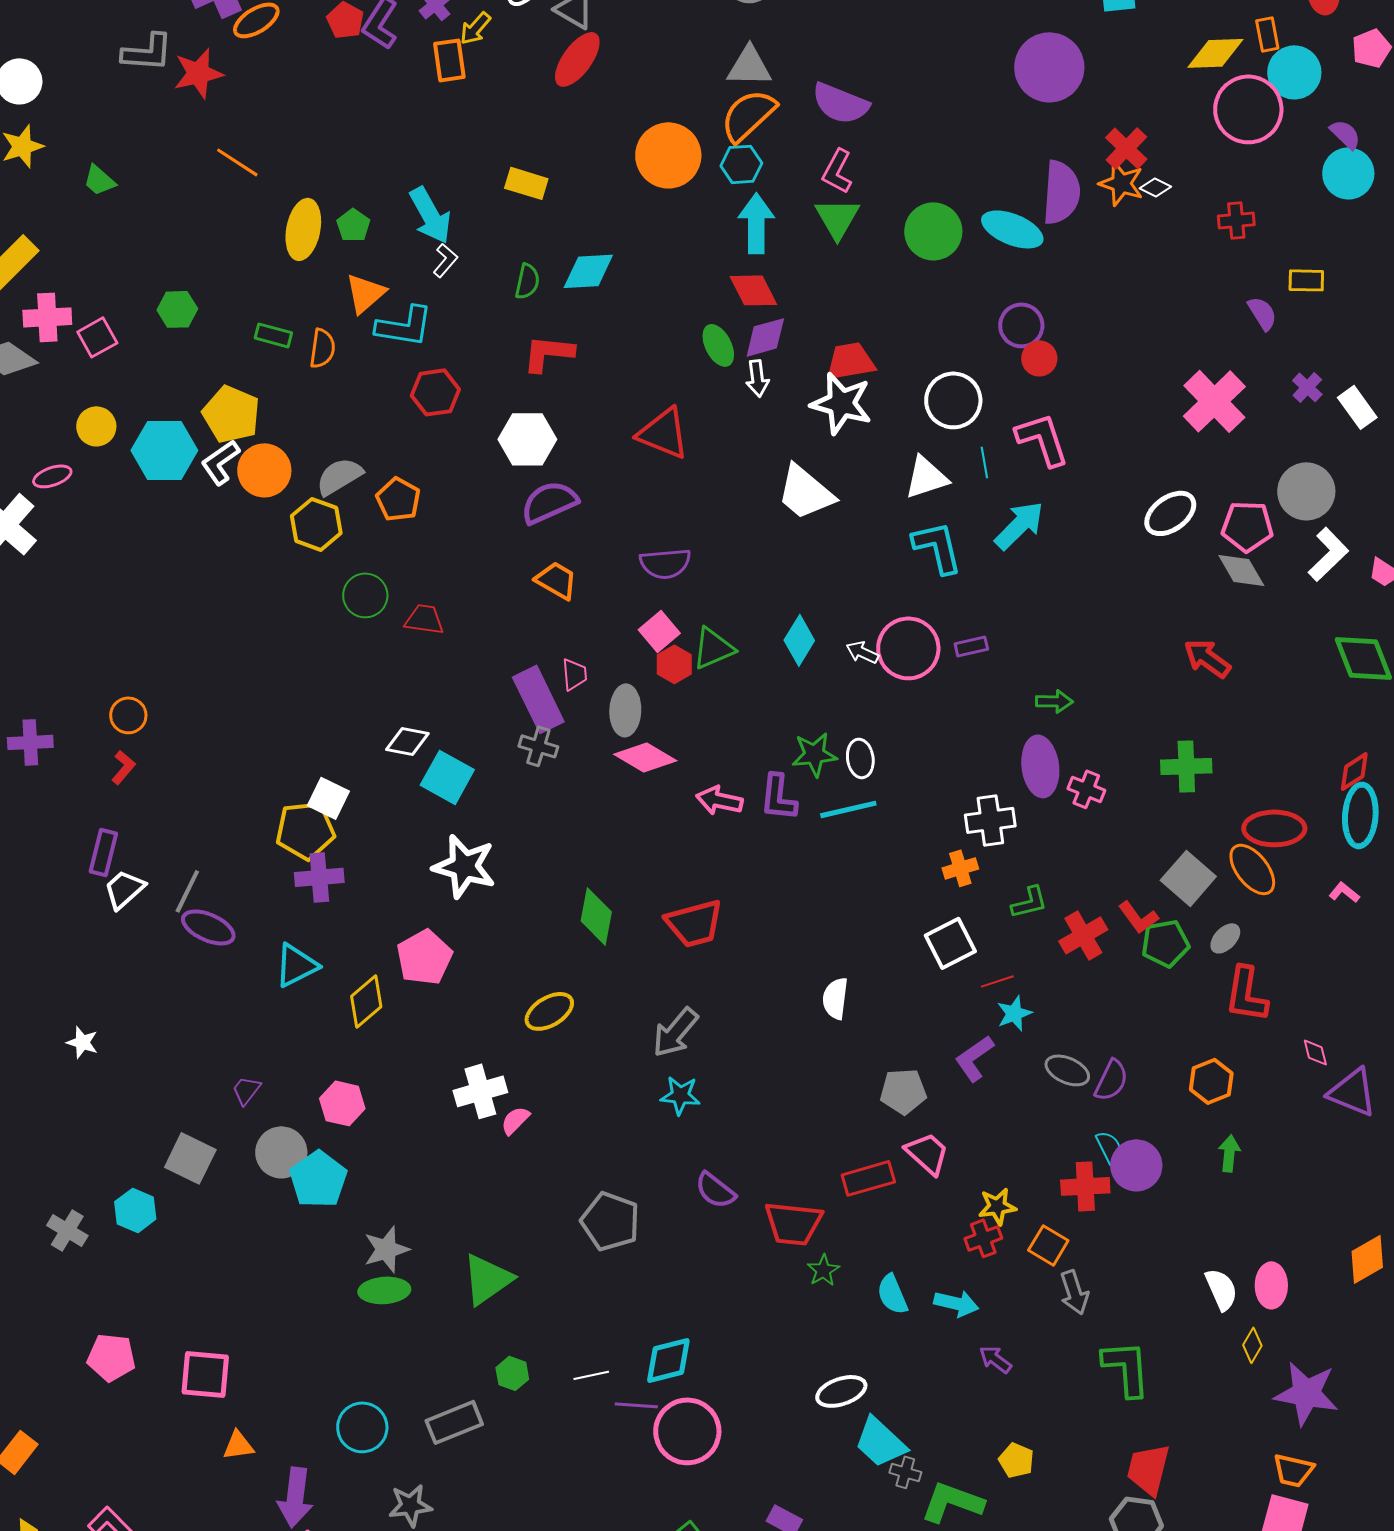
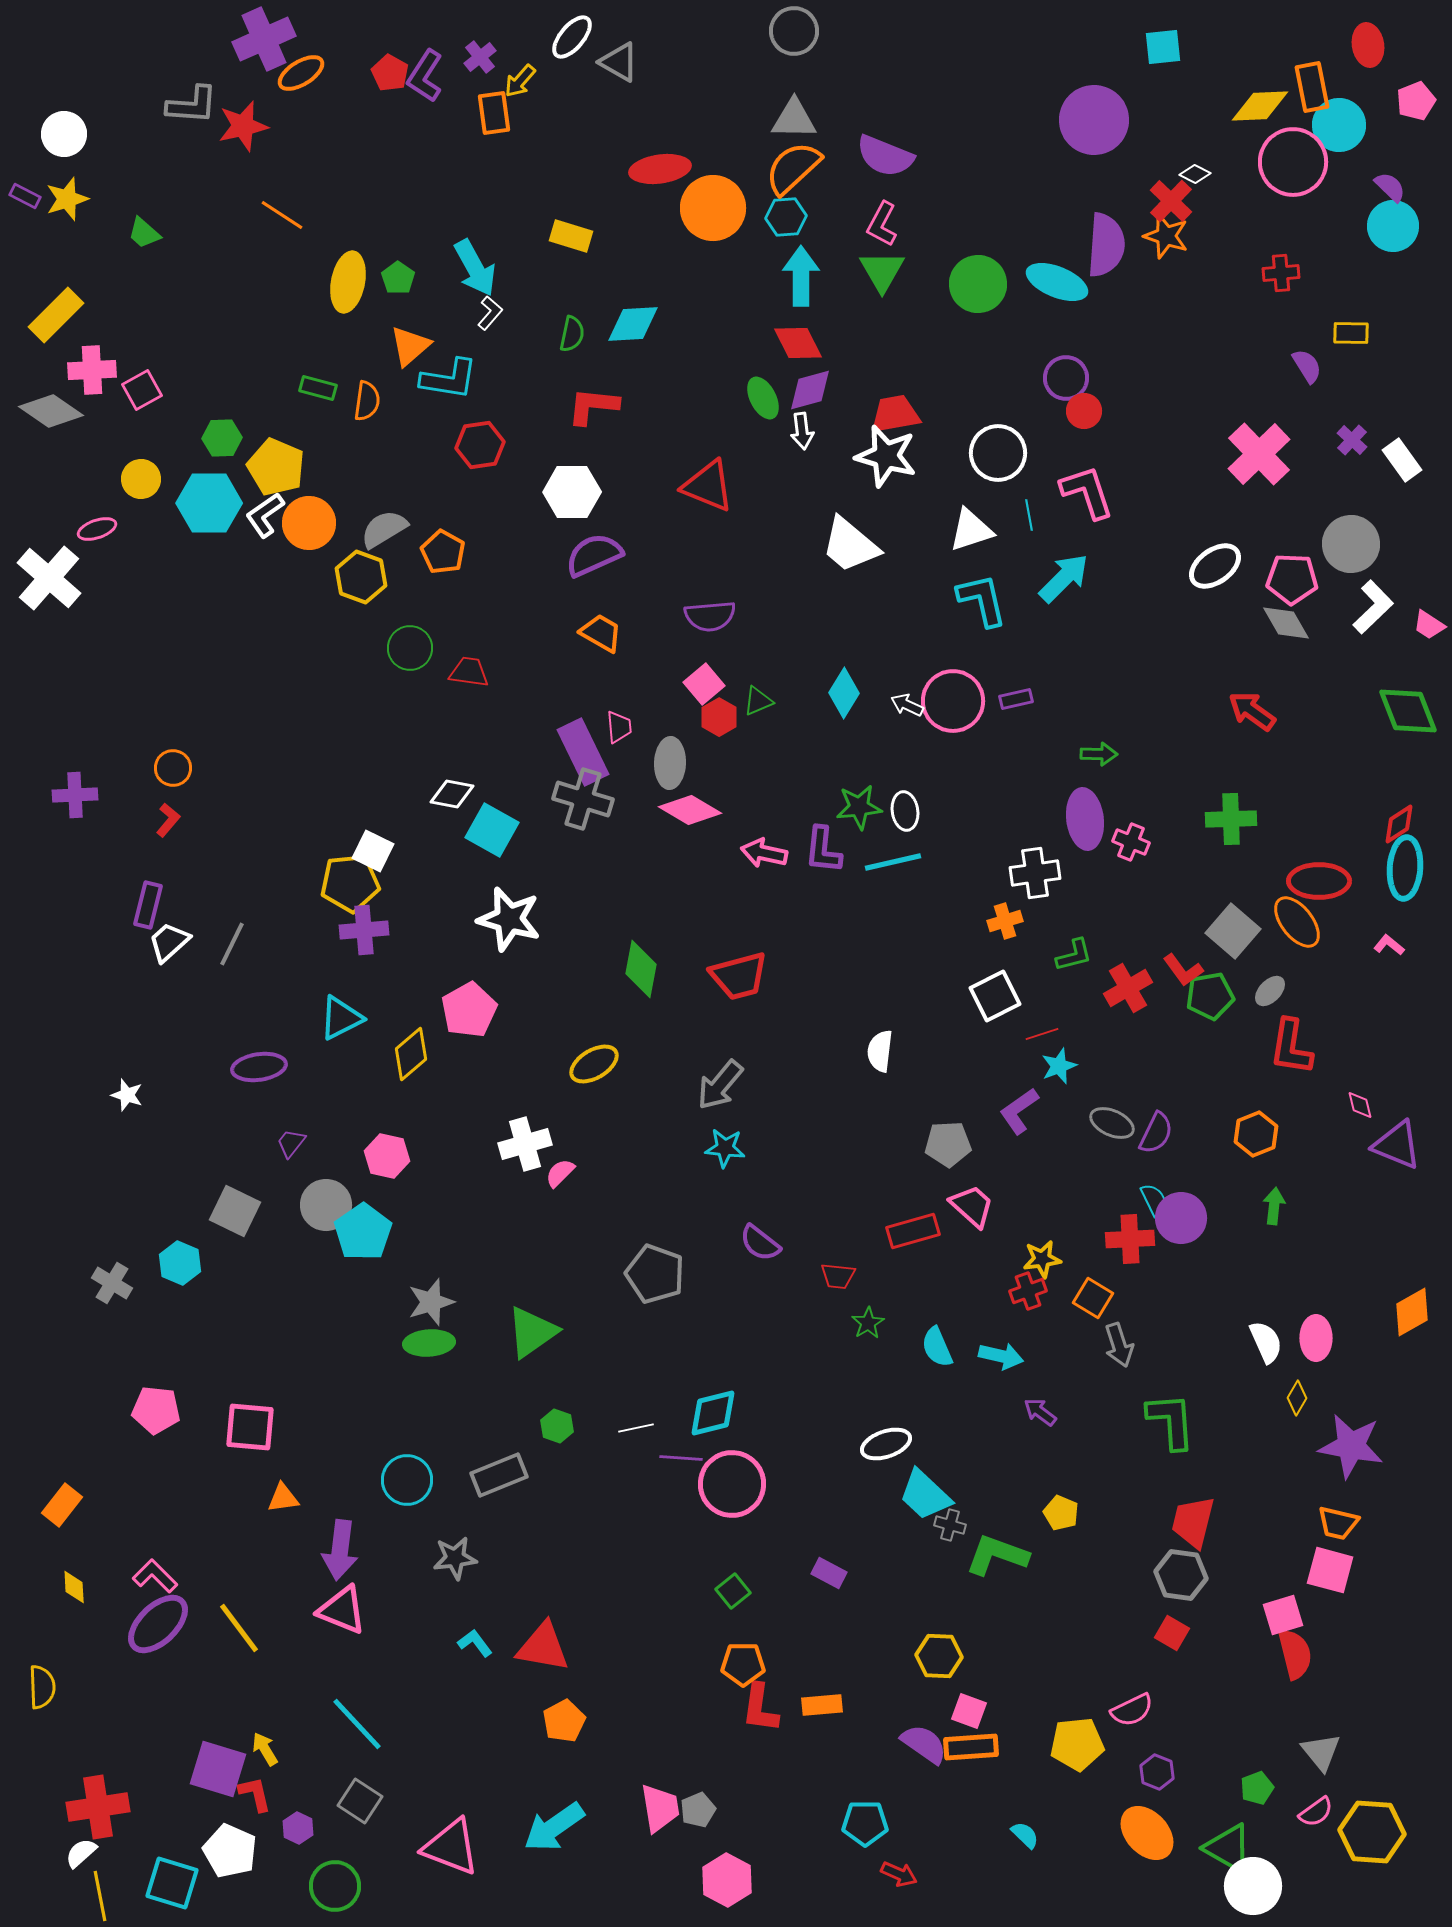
orange rectangle: (1267, 34) -> (1312, 87), size x1.4
red ellipse: (577, 59) -> (660, 169), moved, turned 46
white diamond: (1155, 187) -> (1195, 174), moved
green hexagon: (177, 309) -> (222, 438), moved
green triangle: (713, 648) -> (758, 701), size x0.7
gray cross: (538, 746) -> (583, 799), size x1.5
purple ellipse: (208, 927) -> (259, 1067), moved, turned -32
red trapezoid: (793, 1223) -> (838, 1276), size x0.6

